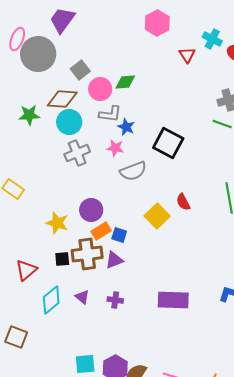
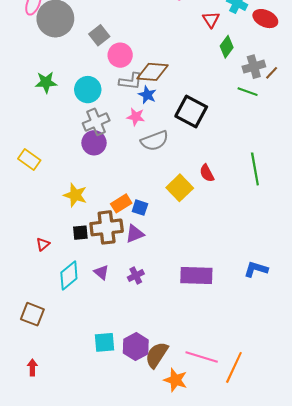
green diamond: (125, 82) -> (227, 47), moved, turned -50
brown diamond: (62, 99) -> (153, 72), moved
purple circle: (91, 210) -> (94, 143), moved
red triangle: (26, 270) -> (43, 244), size x0.6
purple cross: (115, 300) -> (136, 276), turned -35

